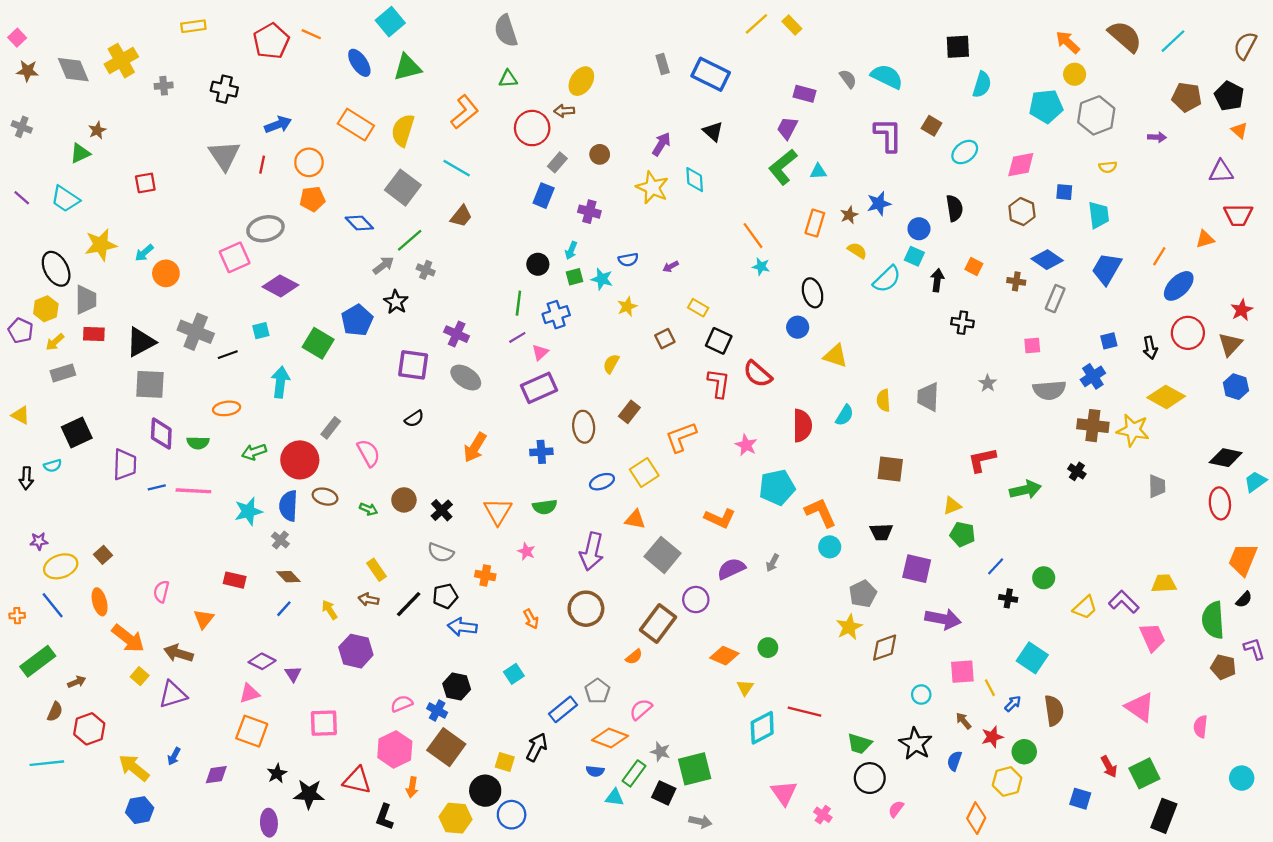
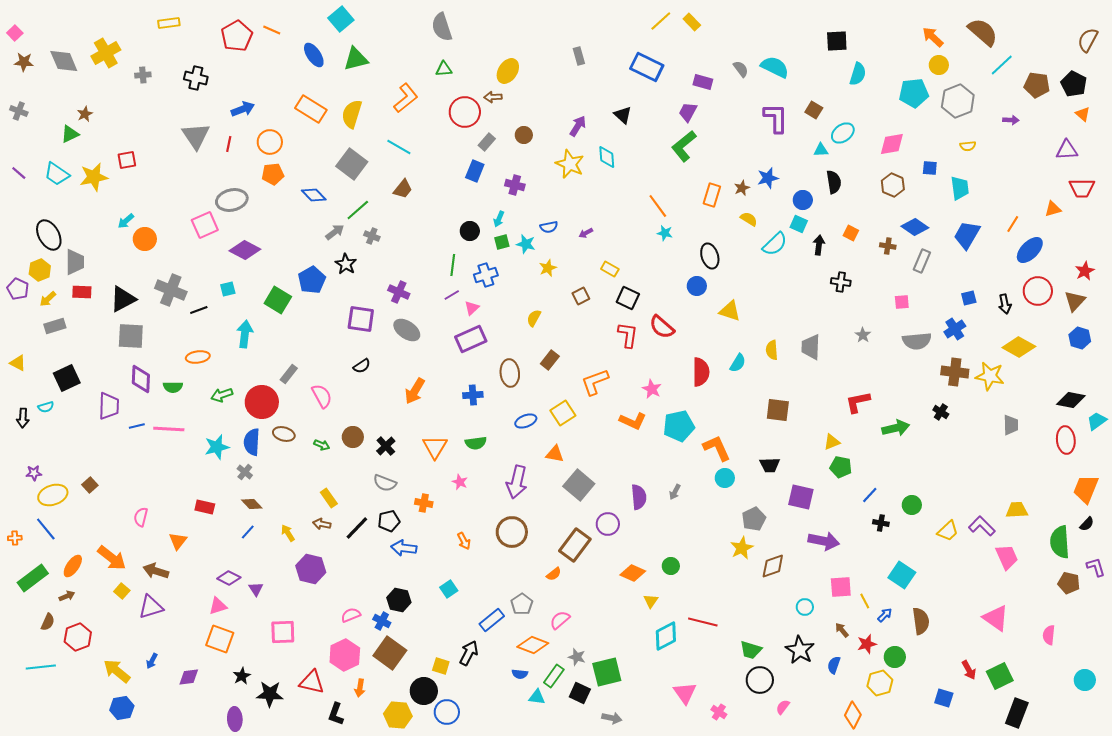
cyan line: (1173, 41) -> (1002, 65), moved
blue rectangle: (711, 74) -> (647, 67), moved
cyan triangle: (818, 172) -> (821, 150), moved
yellow star: (101, 245) -> (94, 177), moved
orange L-shape: (720, 518) -> (633, 421), moved
purple semicircle: (731, 569) -> (639, 497), turned 110
orange ellipse: (100, 602) -> (73, 566), moved, turned 50

